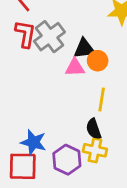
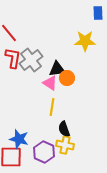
pink triangle: (75, 67) -> (50, 83), turned 35
yellow line: (102, 99) -> (52, 107), moved

